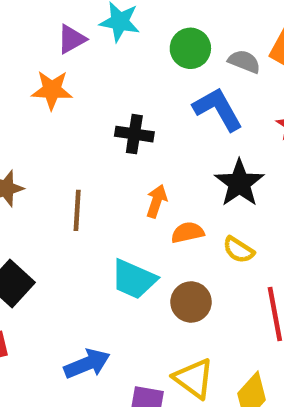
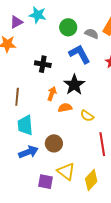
black star: (239, 183) -> (74, 85), moved
cyan trapezoid: (134, 279) -> (25, 125), moved, turned 60
brown circle: (191, 302) -> (54, 143), moved
blue arrow: (87, 364) -> (28, 152), moved

